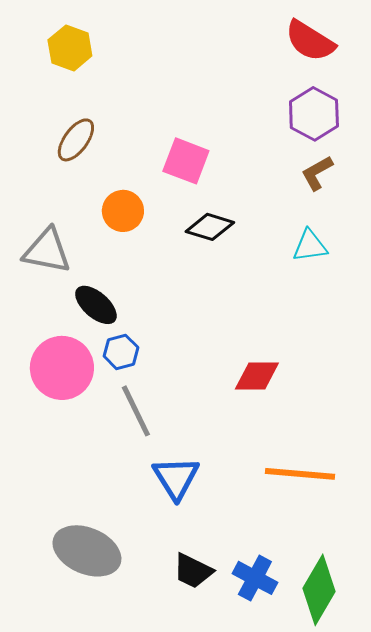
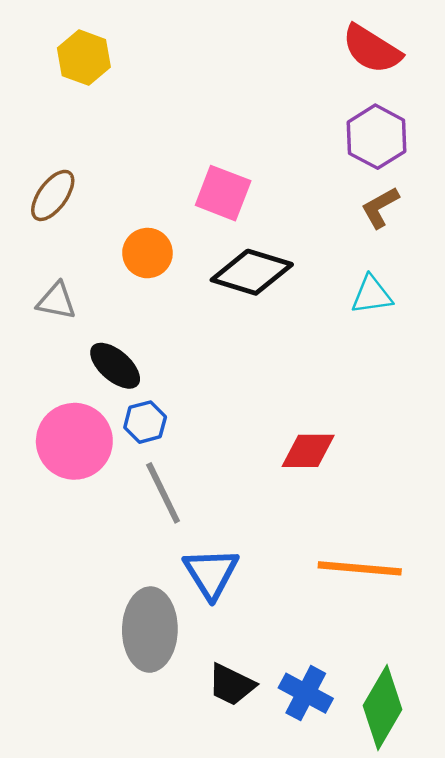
brown ellipse: (76, 140) -> (53, 195), moved
black diamond: (210, 227) -> (252, 272), size x1.4
gray triangle: (47, 251) -> (56, 301), size x0.7
gray ellipse: (87, 551) -> (150, 630), moved, turned 68

